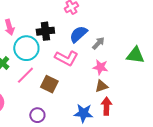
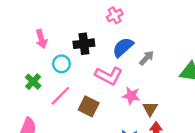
cyan circle: (26, 48) -> (61, 64), size x0.6
pink star: (100, 67) -> (131, 96), moved
brown triangle: (101, 86) -> (150, 109), turned -40

